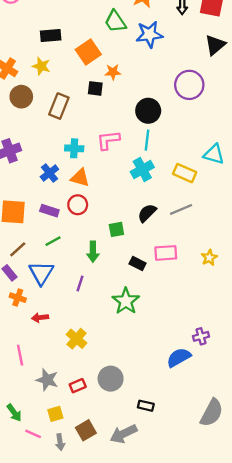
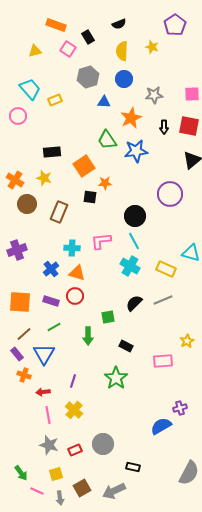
cyan line: (147, 140) -> (134, 241), turned -36
cyan cross: (142, 170) -> (130, 266), turned -30
pink rectangle: (166, 253) -> (163, 361), moved
purple line: (80, 283) -> (73, 381), moved
pink line: (20, 355) -> (48, 415), moved

